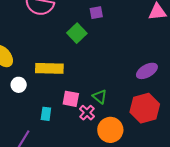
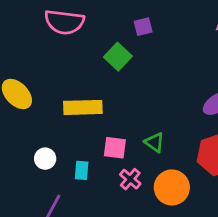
white circle: (19, 85) -> (45, 159), moved
pink cross: (87, 113) -> (130, 179), moved

